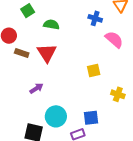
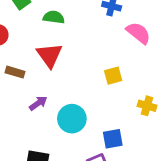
brown rectangle: (22, 53) -> (15, 72), moved
cyan circle: (56, 116) -> (72, 119), moved

